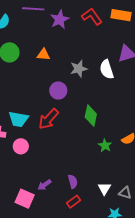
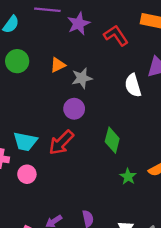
red L-shape: (92, 16) -> (116, 36), moved
orange triangle: (43, 55) -> (58, 65), turned -32
gray star: (79, 69) -> (82, 78), moved

